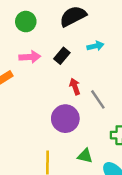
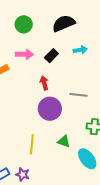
red arrow: (75, 86) -> (44, 83), moved
gray line: (98, 99) -> (79, 95), turned -54

